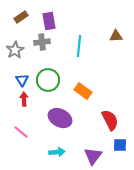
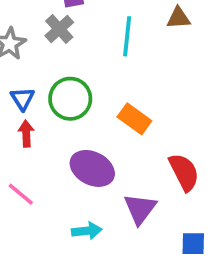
brown triangle: (116, 36) -> (179, 18), moved
gray cross: (42, 42) -> (59, 29), turned -35
blue square: (120, 145) -> (193, 244), moved
purple triangle: (93, 156) -> (140, 209), moved

